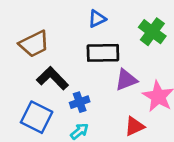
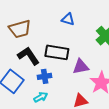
blue triangle: (97, 19) -> (68, 19), turned 32
black rectangle: (103, 53) -> (57, 52), moved

